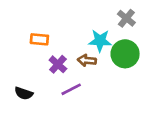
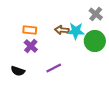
brown arrow: (87, 60) -> (62, 30), moved
purple cross: (58, 64) -> (31, 46), moved

